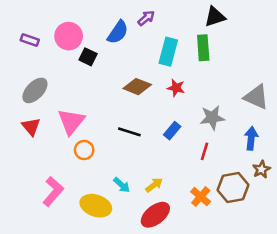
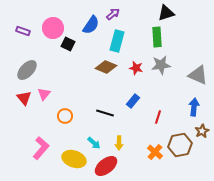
cyan rectangle: (168, 52) -> (117, 41), moved
gray star: (212, 118) -> (161, 65), moved
pink triangle: (71, 122) -> (44, 94), moved, size x0.6
black line: (129, 132) -> (105, 113), moved
yellow arrow: (154, 185) -> (119, 143), turned 128
red ellipse: (155, 215) -> (106, 166), moved

